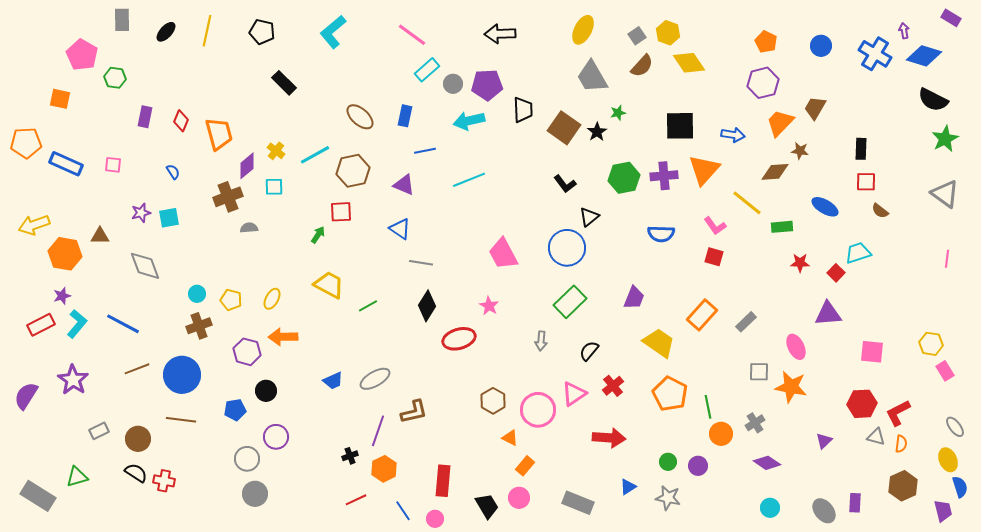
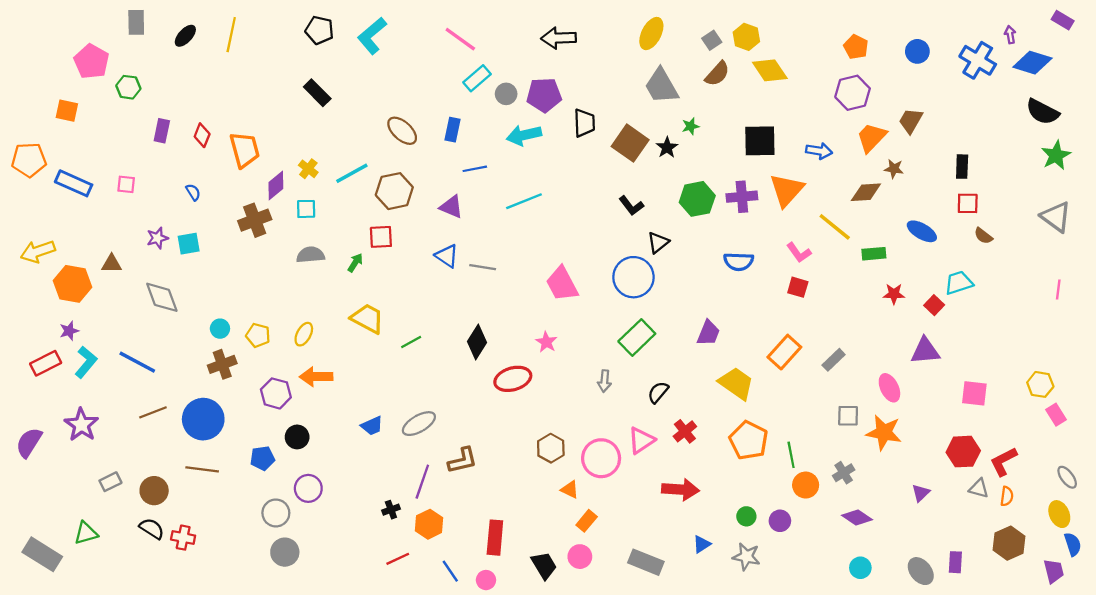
black pentagon: (262, 32) -> (319, 30), moved
gray semicircle: (249, 228) -> (311, 255), moved, size x1.4
gray line: (421, 263) -> (483, 267), moved

